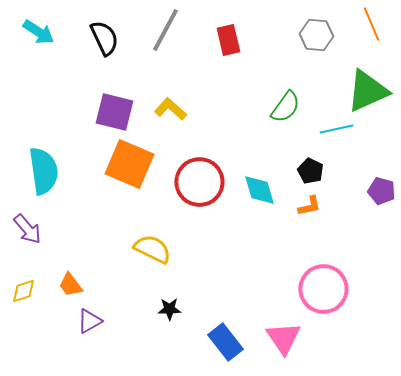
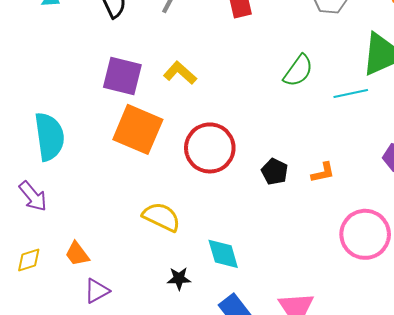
black pentagon: (310, 171) -> (275, 172), moved
cyan diamond: (259, 190) -> (223, 254), moved
pink circle: (323, 289) -> (365, 234), moved

